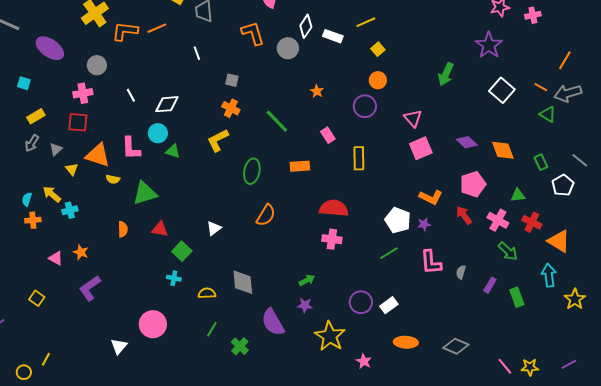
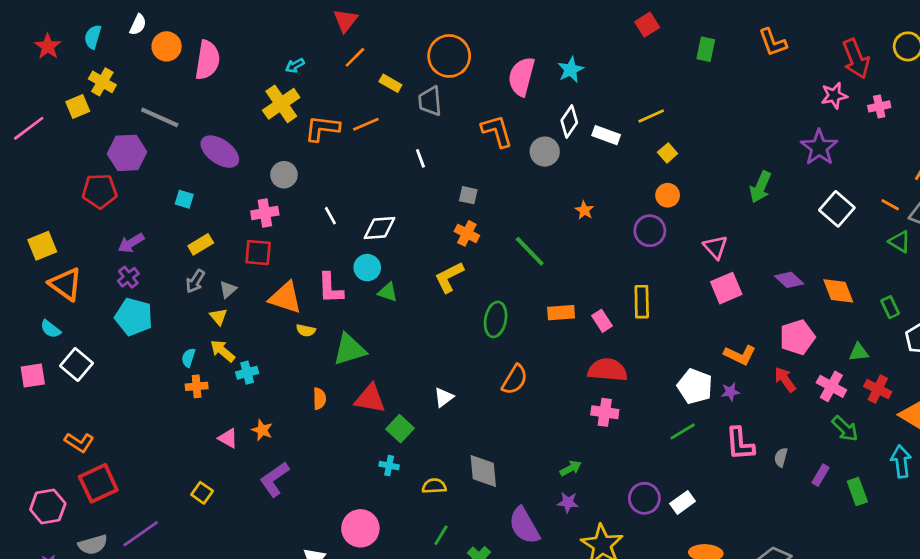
pink rectangle: (328, 135) -> (602, 321), moved
yellow triangle: (72, 169) -> (218, 317), moved
red triangle: (160, 229) -> (370, 399), size x1.4

